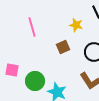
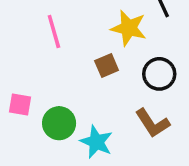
yellow star: (76, 25) -> (129, 28), size x1.5

